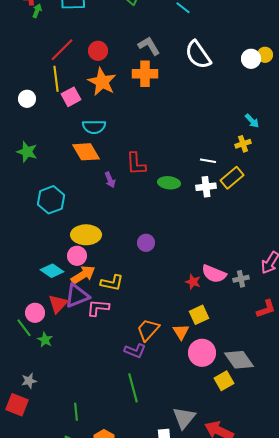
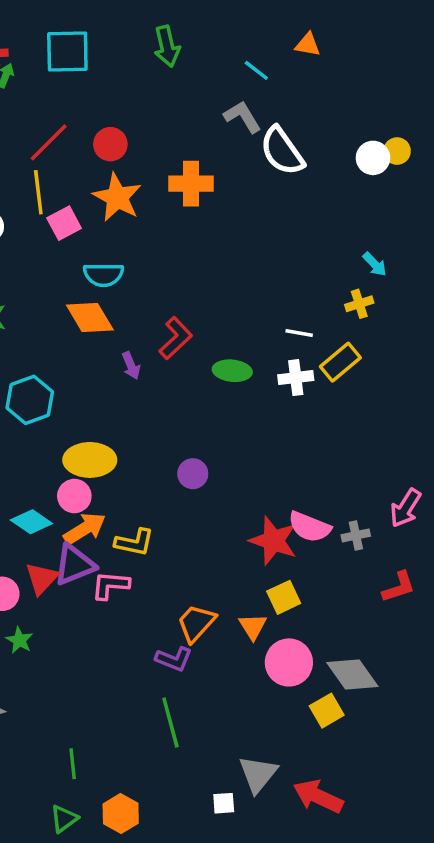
gray L-shape: (149, 46) -> (243, 117), moved
red L-shape: (136, 164) -> (176, 338), turned -130
red star: (193, 282) -> (273, 541), size x1.8

